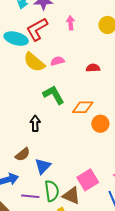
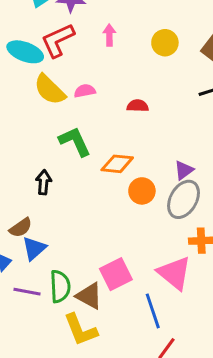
blue triangle: (43, 166) -> (34, 248), moved

